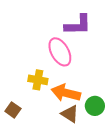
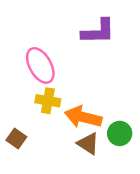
pink ellipse: (60, 52) -> (40, 65), moved

